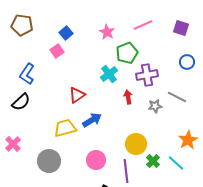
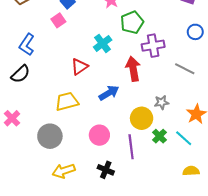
cyan cross: (109, 74) -> (103, 43), moved
red arrow: (128, 97) -> (133, 69), size x1.6
gray star: (155, 106) -> (162, 102), moved
blue arrow: (92, 120) -> (109, 93), moved

